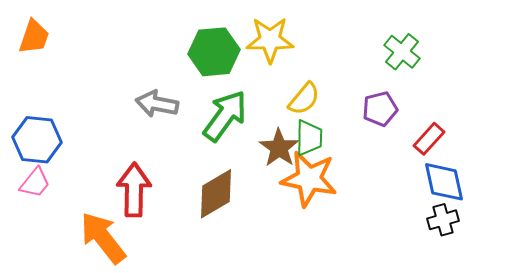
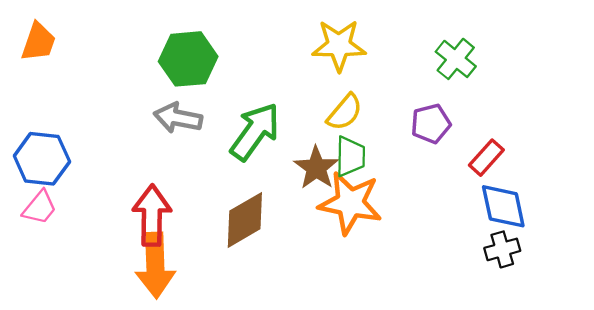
yellow star: (270, 40) -> (339, 45), moved
green hexagon: (214, 52) -> (188, 59), moved
orange arrow: (103, 238) -> (155, 265), moved, turned -144

